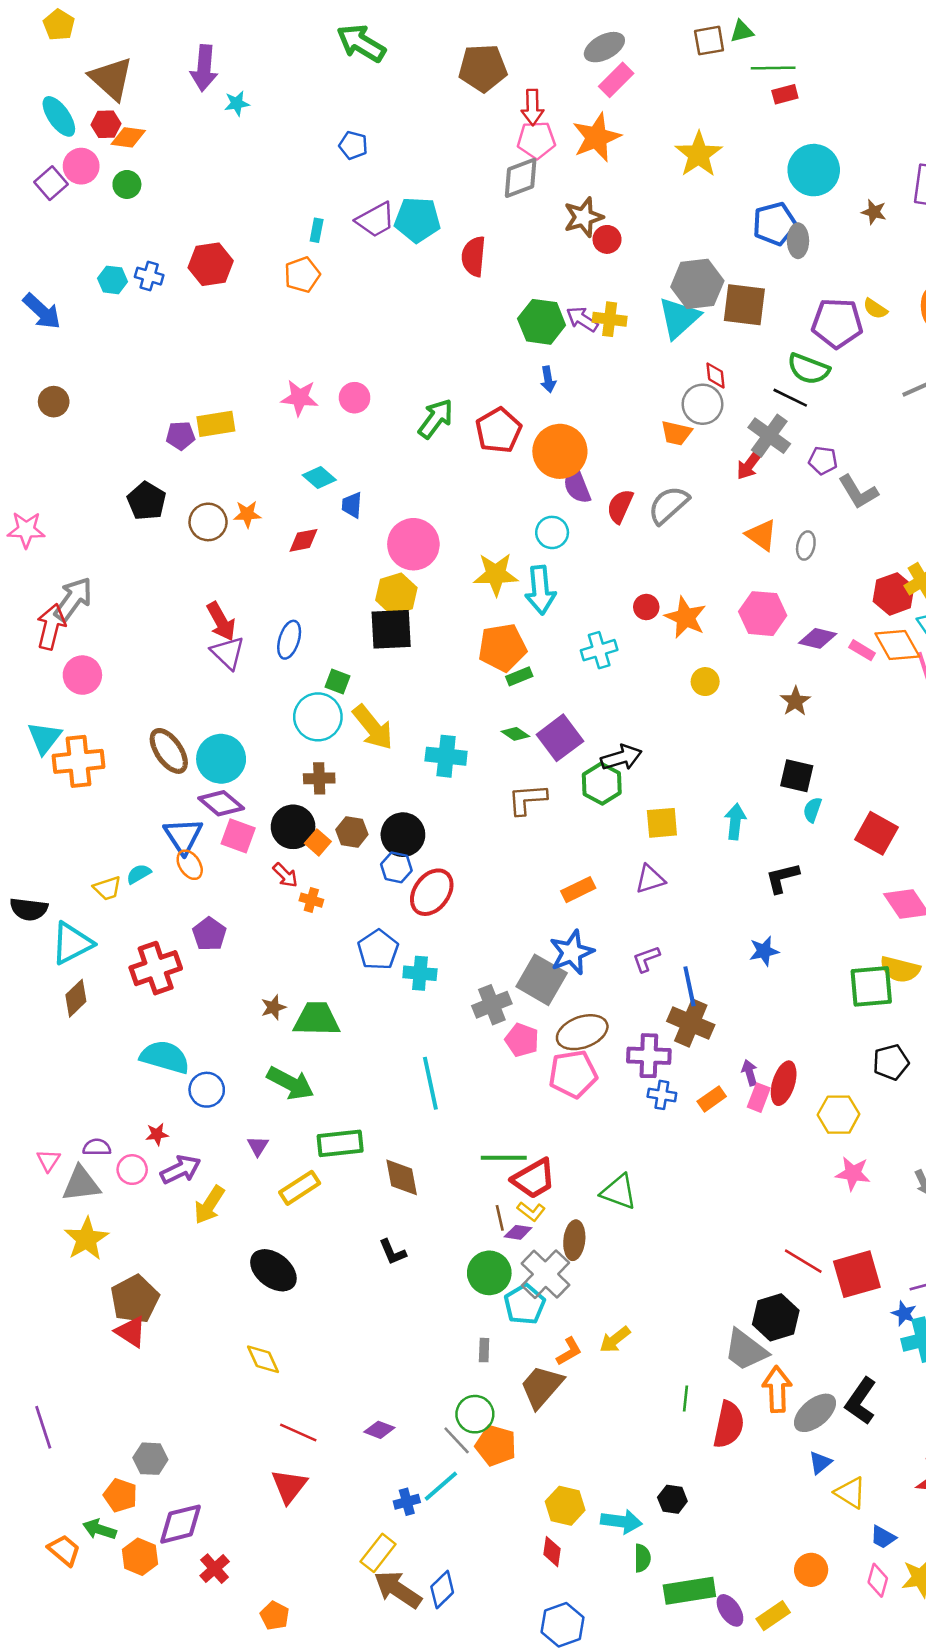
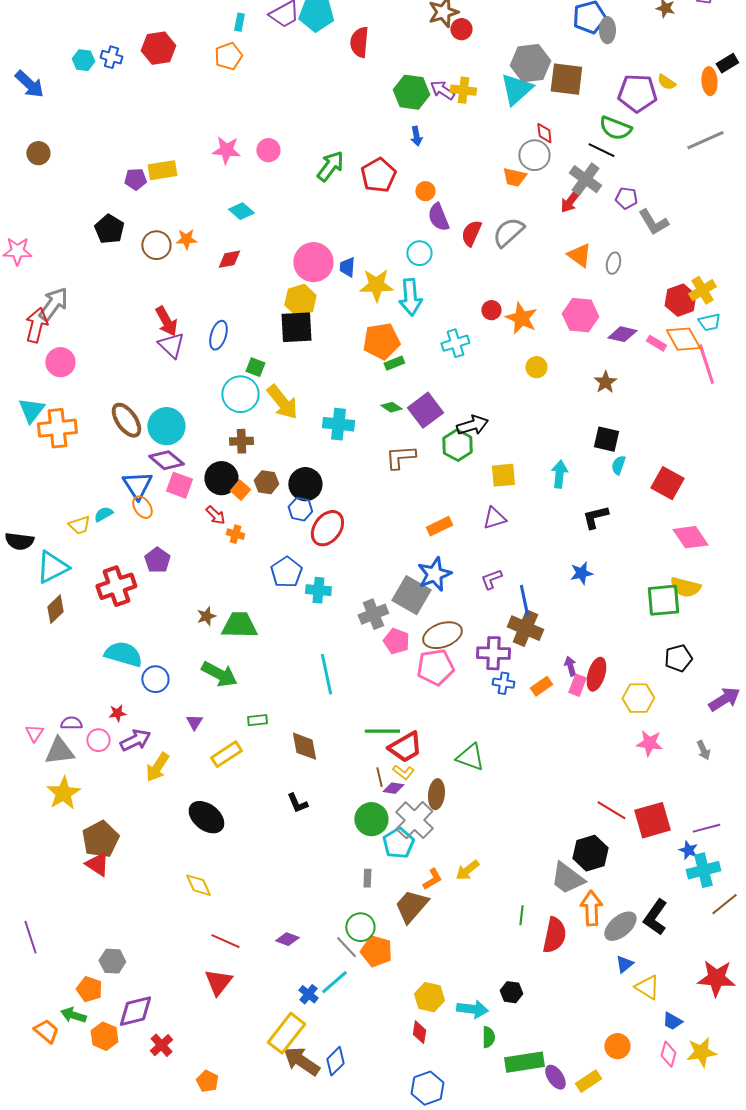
orange circle: (560, 451) -> (425, 191), size x0.5
blue trapezoid: (352, 505) -> (347, 267), moved
green rectangle: (340, 1143) -> (257, 720), size x0.6
blue cross: (407, 1502) -> (308, 994), turned -36
yellow rectangle: (378, 1553) -> (286, 1033), size x1.4

